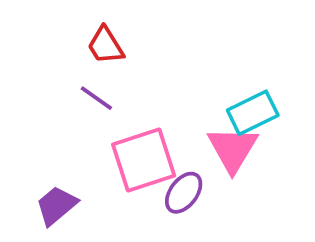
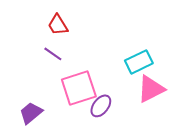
pink triangle: (233, 149) -> (151, 89), moved, turned 32

